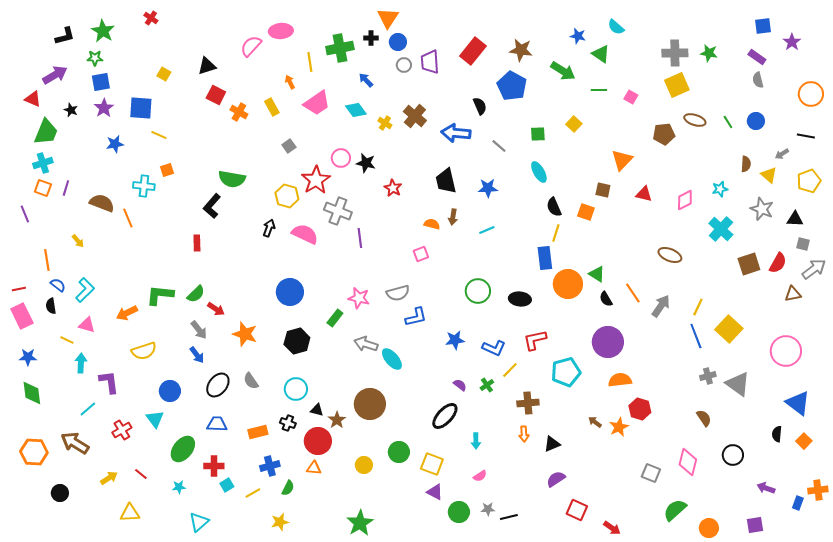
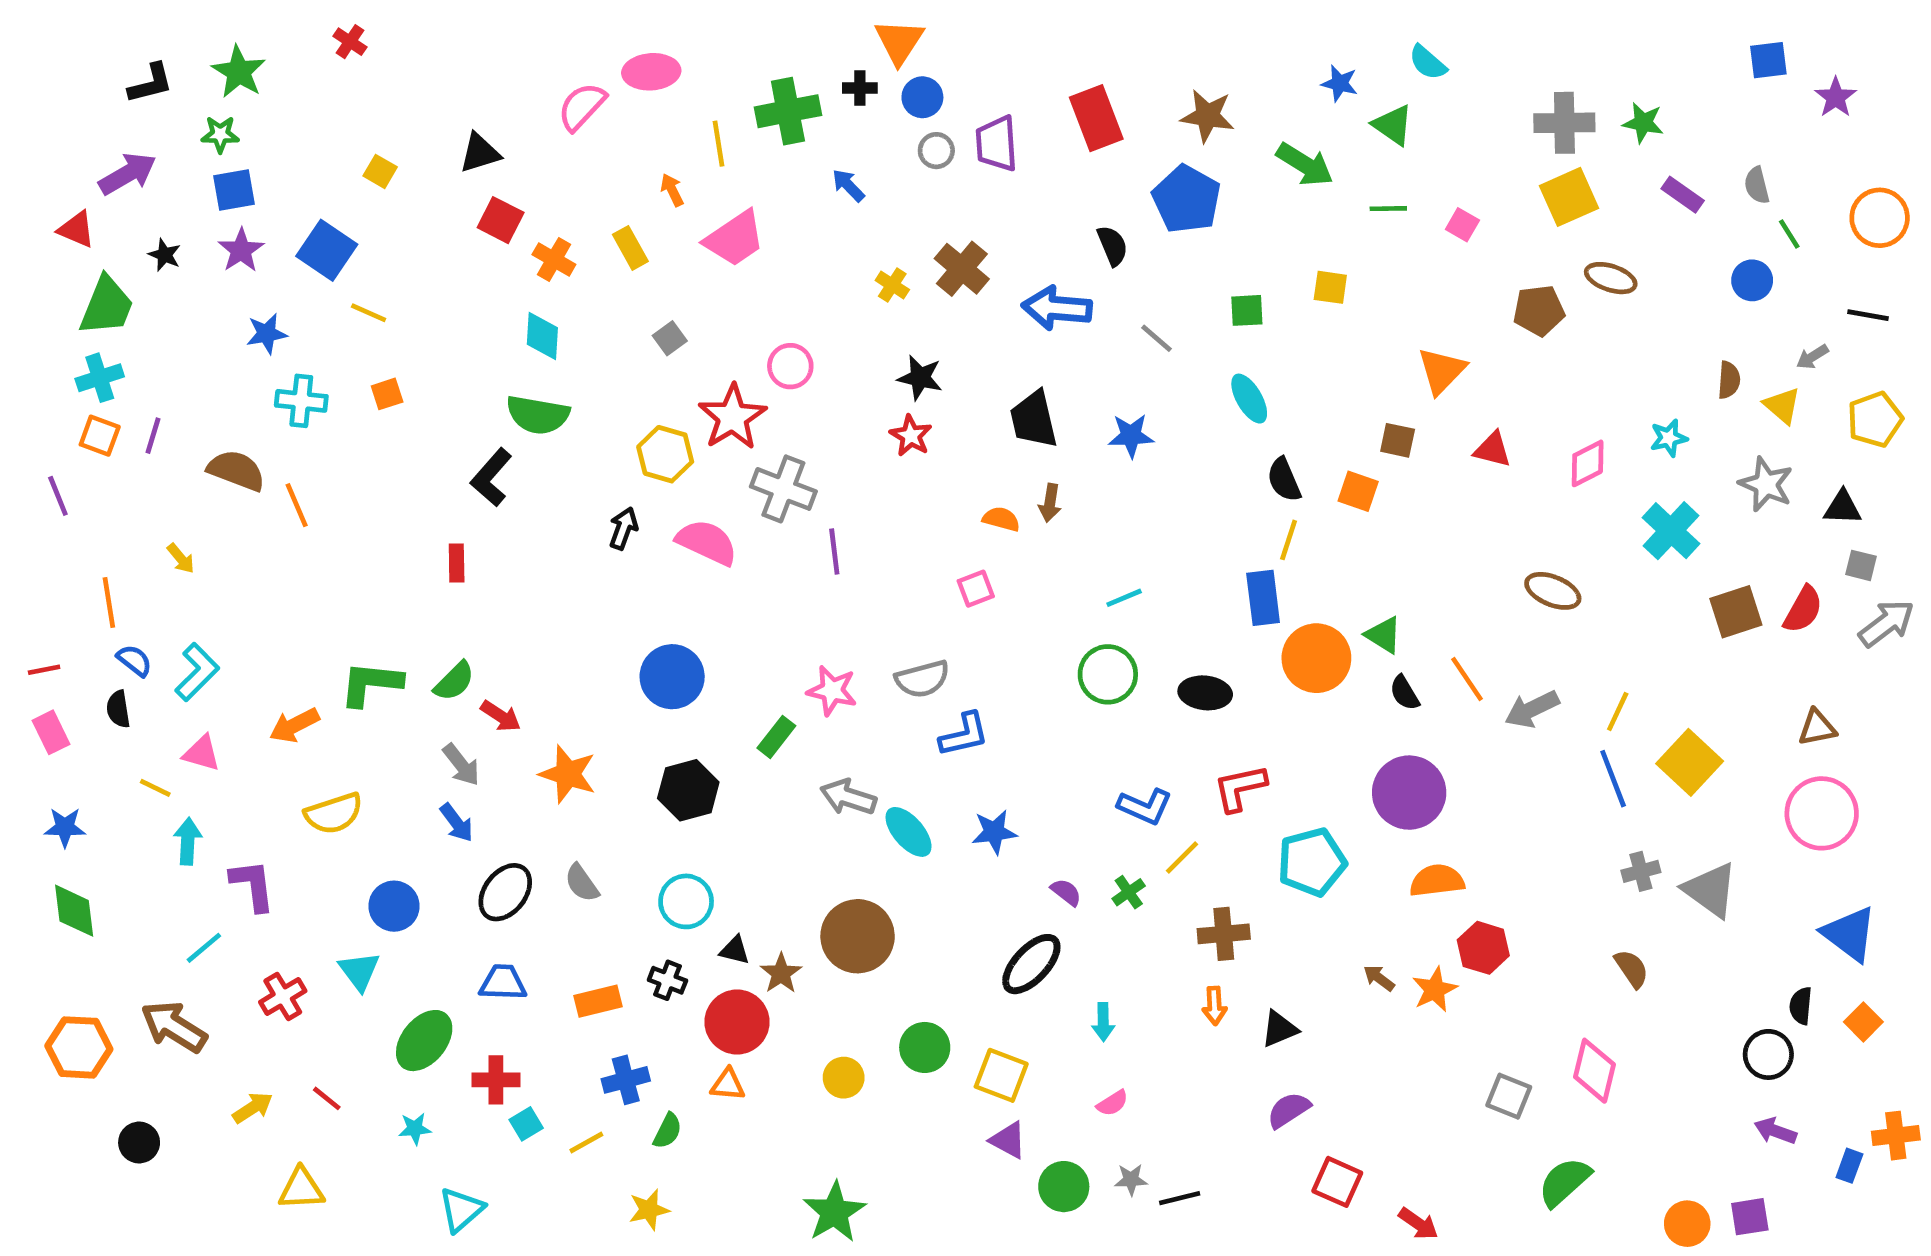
red rectangle: (473, 51) -> (1096, 118), turned -60
purple rectangle: (757, 57) -> (1683, 195), moved
blue square: (141, 108) -> (327, 250), turned 30
cyan diamond: (356, 110) -> (542, 336), moved, turned 40
green line: (728, 122) -> (1789, 234), moved
yellow square: (574, 124) -> (1330, 287), turned -35
black star: (366, 163) -> (920, 378), moved
cyan cross: (144, 186) -> (301, 401), moved
cyan line: (487, 230) -> (1124, 598), moved
brown triangle: (793, 294) -> (1817, 728), moved
gray arrow: (661, 306) -> (1532, 709), turned -150
pink rectangle: (22, 316) -> (51, 732), size x0.7
blue star: (455, 340) -> (994, 832), moved
black circle: (733, 455) -> (1768, 1054), moved
orange circle: (709, 528) -> (1687, 1224), moved

